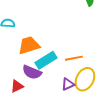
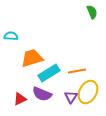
purple semicircle: (32, 72) -> (42, 94), moved
purple triangle: (68, 84) -> (71, 97), turned -32

